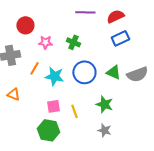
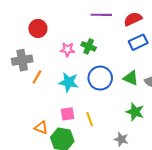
pink star: (45, 42) -> (67, 50), moved
orange line: (34, 68) -> (37, 77), moved
orange triangle: (13, 94) -> (41, 128), moved
green star: (104, 104) -> (135, 112), moved

